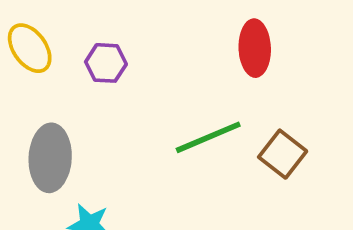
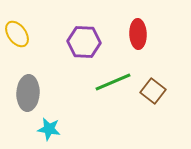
purple hexagon: (106, 63) -> (84, 42), moved, size x1.5

